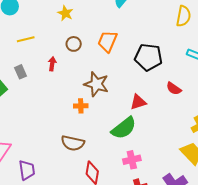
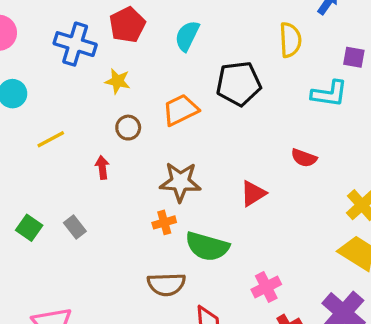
yellow star: (65, 13) -> (118, 81), moved
orange trapezoid: (107, 41) -> (181, 110), turned 55
black pentagon: (148, 57) -> (239, 84), moved
gray rectangle: (20, 72) -> (75, 227), moved
green semicircle: (124, 128) -> (207, 246), moved, turned 68

